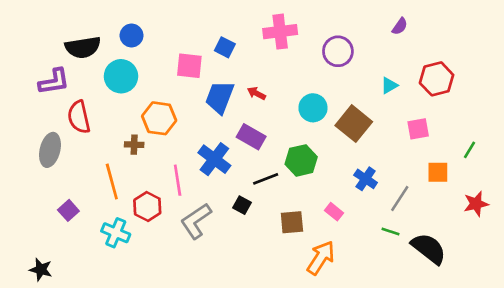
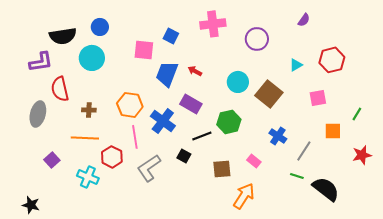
orange hexagon: (159, 118) -> (130, 105), moved
brown cross: (134, 145) -> (89, 110), moved
orange line: (112, 181) -> (85, 138), turned -72

